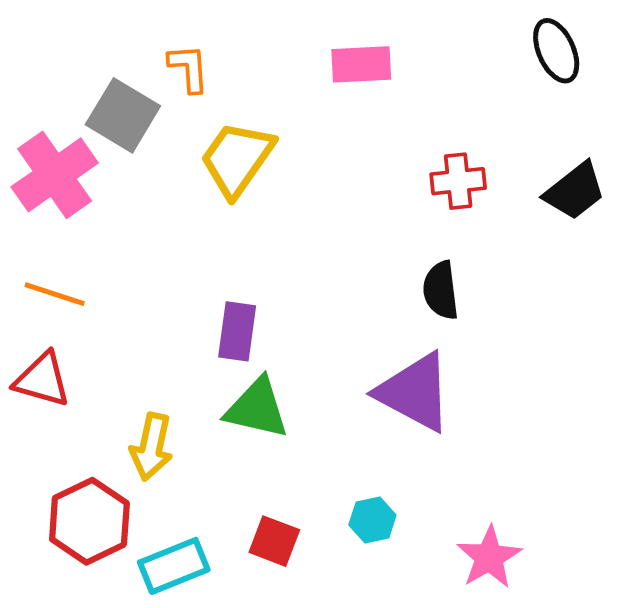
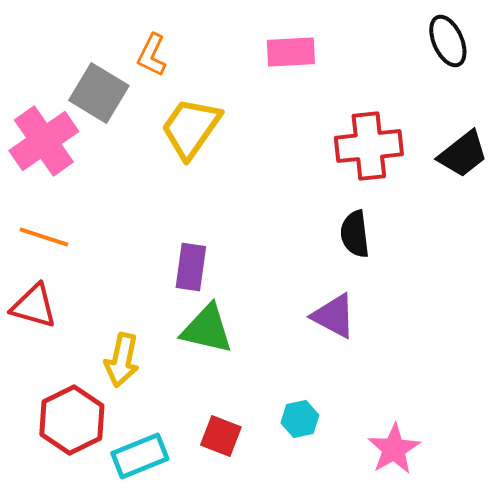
orange L-shape: (189, 68) -> (152, 55), turned -150
red cross: (458, 181) -> (369, 146), size x1.5
purple triangle: (415, 392) -> (334, 316), size x0.7

